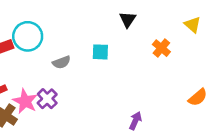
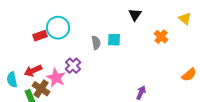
gray semicircle: (61, 62) -> (96, 43), moved, turned -80
purple cross: (47, 99) -> (73, 66), moved

